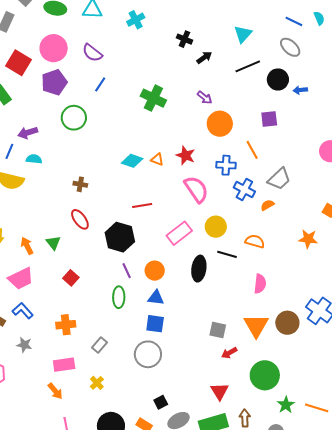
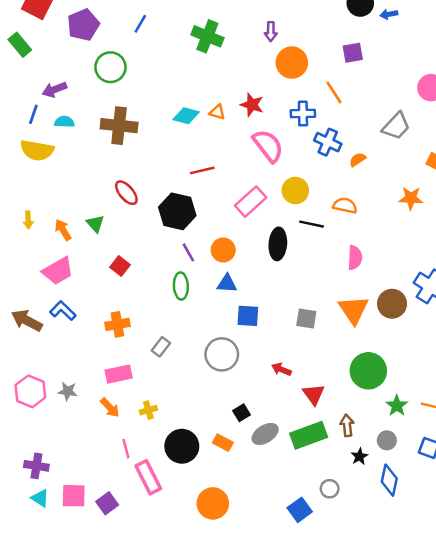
purple arrow: (205, 98) -> (271, 31), turned 56
gray trapezoid: (279, 179) -> (396, 126), moved
brown cross: (80, 184) -> (119, 126), moved, size x2.0
blue square: (155, 324) -> (248, 316), moved
gray star: (24, 345) -> (68, 391), moved
red arrow: (229, 353) -> (281, 369), moved, turned 56
yellow cross: (97, 383) -> (148, 410), moved, turned 32

